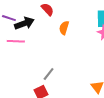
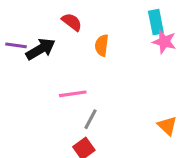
pink line: (16, 41) -> (73, 94), moved

